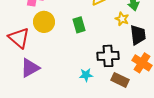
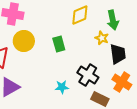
black cross: (108, 56) -> (88, 75), turned 35
cyan star: (86, 75) -> (62, 87), moved

